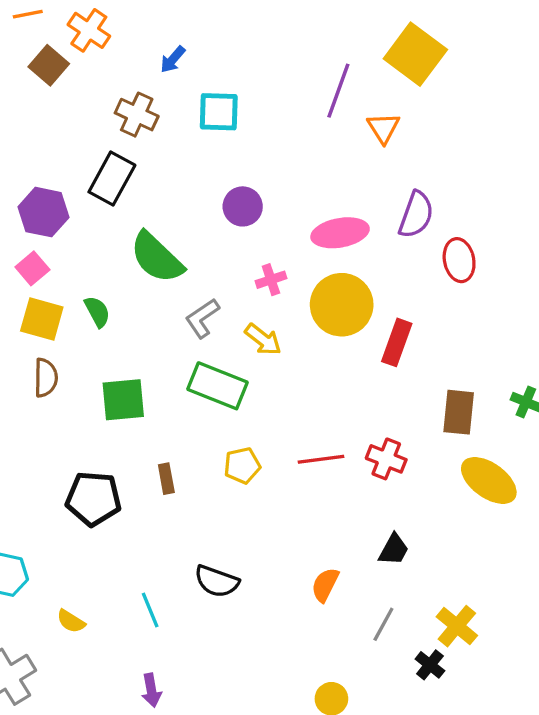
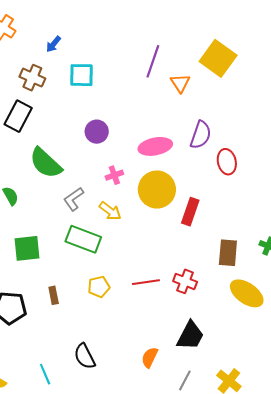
yellow square: (415, 54) -> (218, 58), moved
black trapezoid: (394, 550) -> (190, 336), size x1.5
black semicircle: (217, 581) -> (85, 356), turned 44

